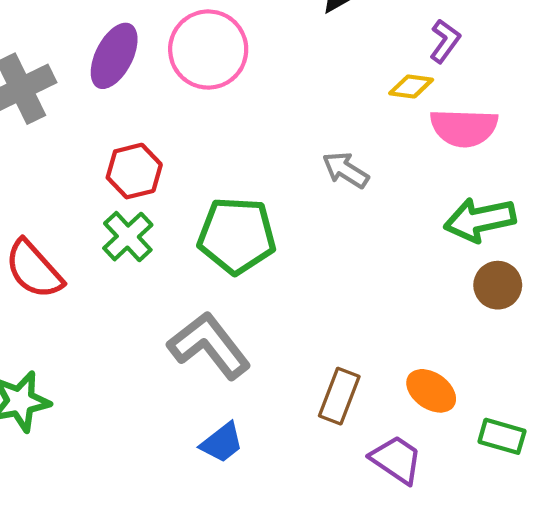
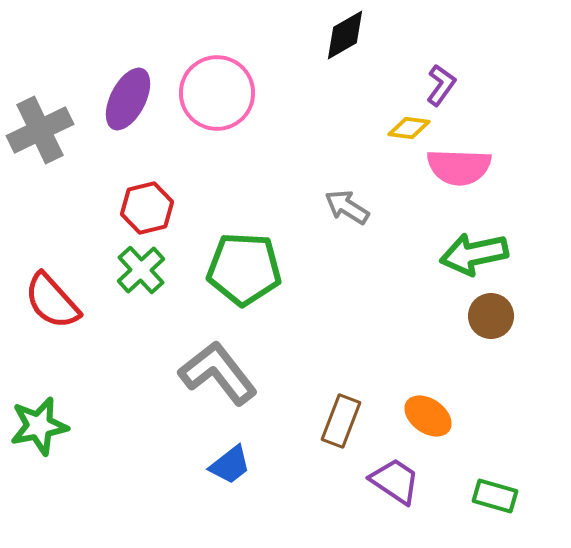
green rectangle: (502, 436) -> (495, 496), moved

